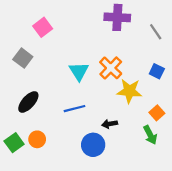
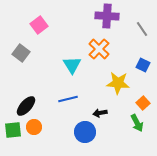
orange cross: (111, 68) -> (99, 49), moved
black ellipse: (28, 102) -> (26, 106), moved
green square: (14, 143) -> (13, 130), turned 30

